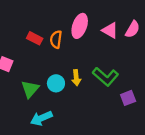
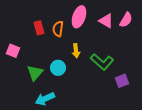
red rectangle: (35, 38) -> (39, 28), turned 48
yellow arrow: (76, 78) -> (76, 51), moved

